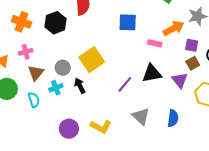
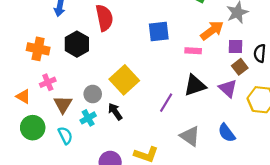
blue semicircle: (173, 118) -> (227, 133), turned 144

